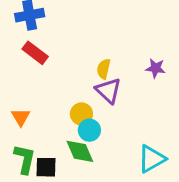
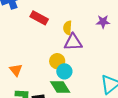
red rectangle: (35, 53) -> (39, 18), moved
purple triangle: (108, 91) -> (73, 42), turned -36

